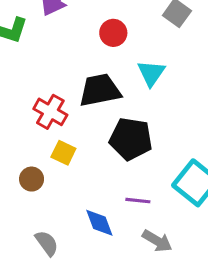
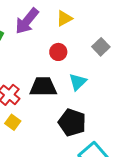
black pentagon: (131, 139) -> (72, 122), moved

